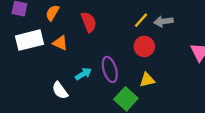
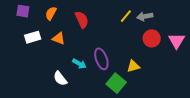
white rectangle: (30, 40) -> (33, 37), size x0.7
red circle: (144, 46) -> (152, 38), moved
cyan arrow: (83, 74) -> (79, 64), turned 64

